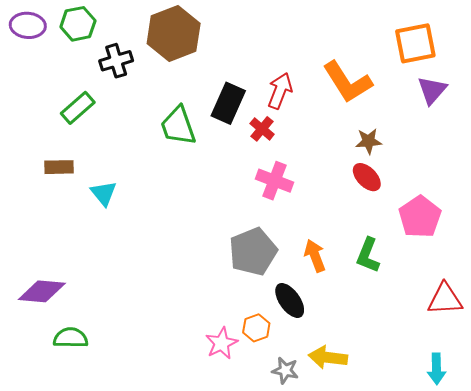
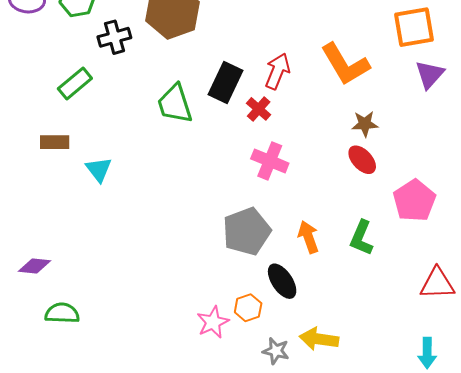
purple diamond: (42, 291) -> (35, 266), size x0.7

